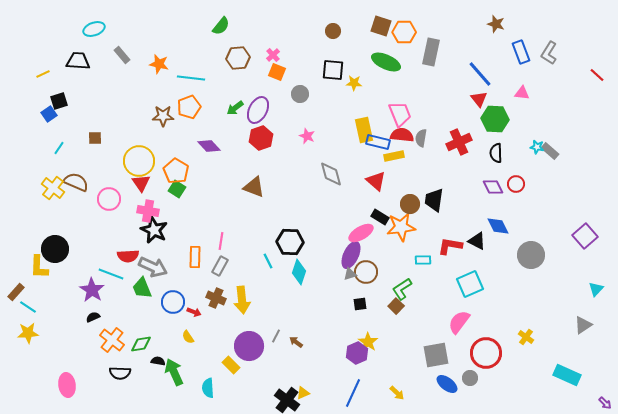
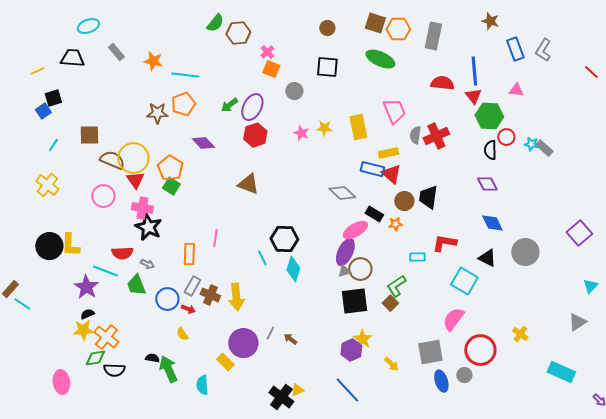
gray rectangle: (431, 52) -> (433, 36), moved
brown hexagon: (238, 58) -> (238, 33), moved
blue line: (480, 74) -> (474, 71), turned 36
yellow star: (354, 83) -> (324, 128), moved
red semicircle: (402, 135) -> (442, 83), moved
brown square: (95, 138) -> (89, 135), size x1.5
blue rectangle: (378, 142) -> (372, 169), moved
red cross: (459, 142) -> (436, 136), moved
gray diamond: (331, 174) -> (342, 193), moved, turned -32
red triangle: (376, 181) -> (391, 174), moved
brown semicircle: (76, 182) -> (112, 160), moved
red circle: (516, 184) -> (506, 137), moved
orange star: (401, 227) -> (395, 224), size x0.5
black triangle: (477, 241) -> (487, 258), moved
gray rectangle: (220, 266) -> (192, 286), moved
yellow L-shape: (39, 267) -> (70, 245), moved
gray arrow: (153, 267) -> (147, 264), size x0.5
cyan square: (470, 284) -> (464, 281), turned -36
black square: (360, 304) -> (354, 301), size x2.0
yellow star: (28, 333) -> (83, 330), moved
green diamond: (141, 344) -> (95, 358), moved
blue ellipse: (447, 384) -> (441, 381), turned 35
blue line: (353, 393) -> (347, 390), turned -68
yellow arrow: (397, 393) -> (391, 364), moved

